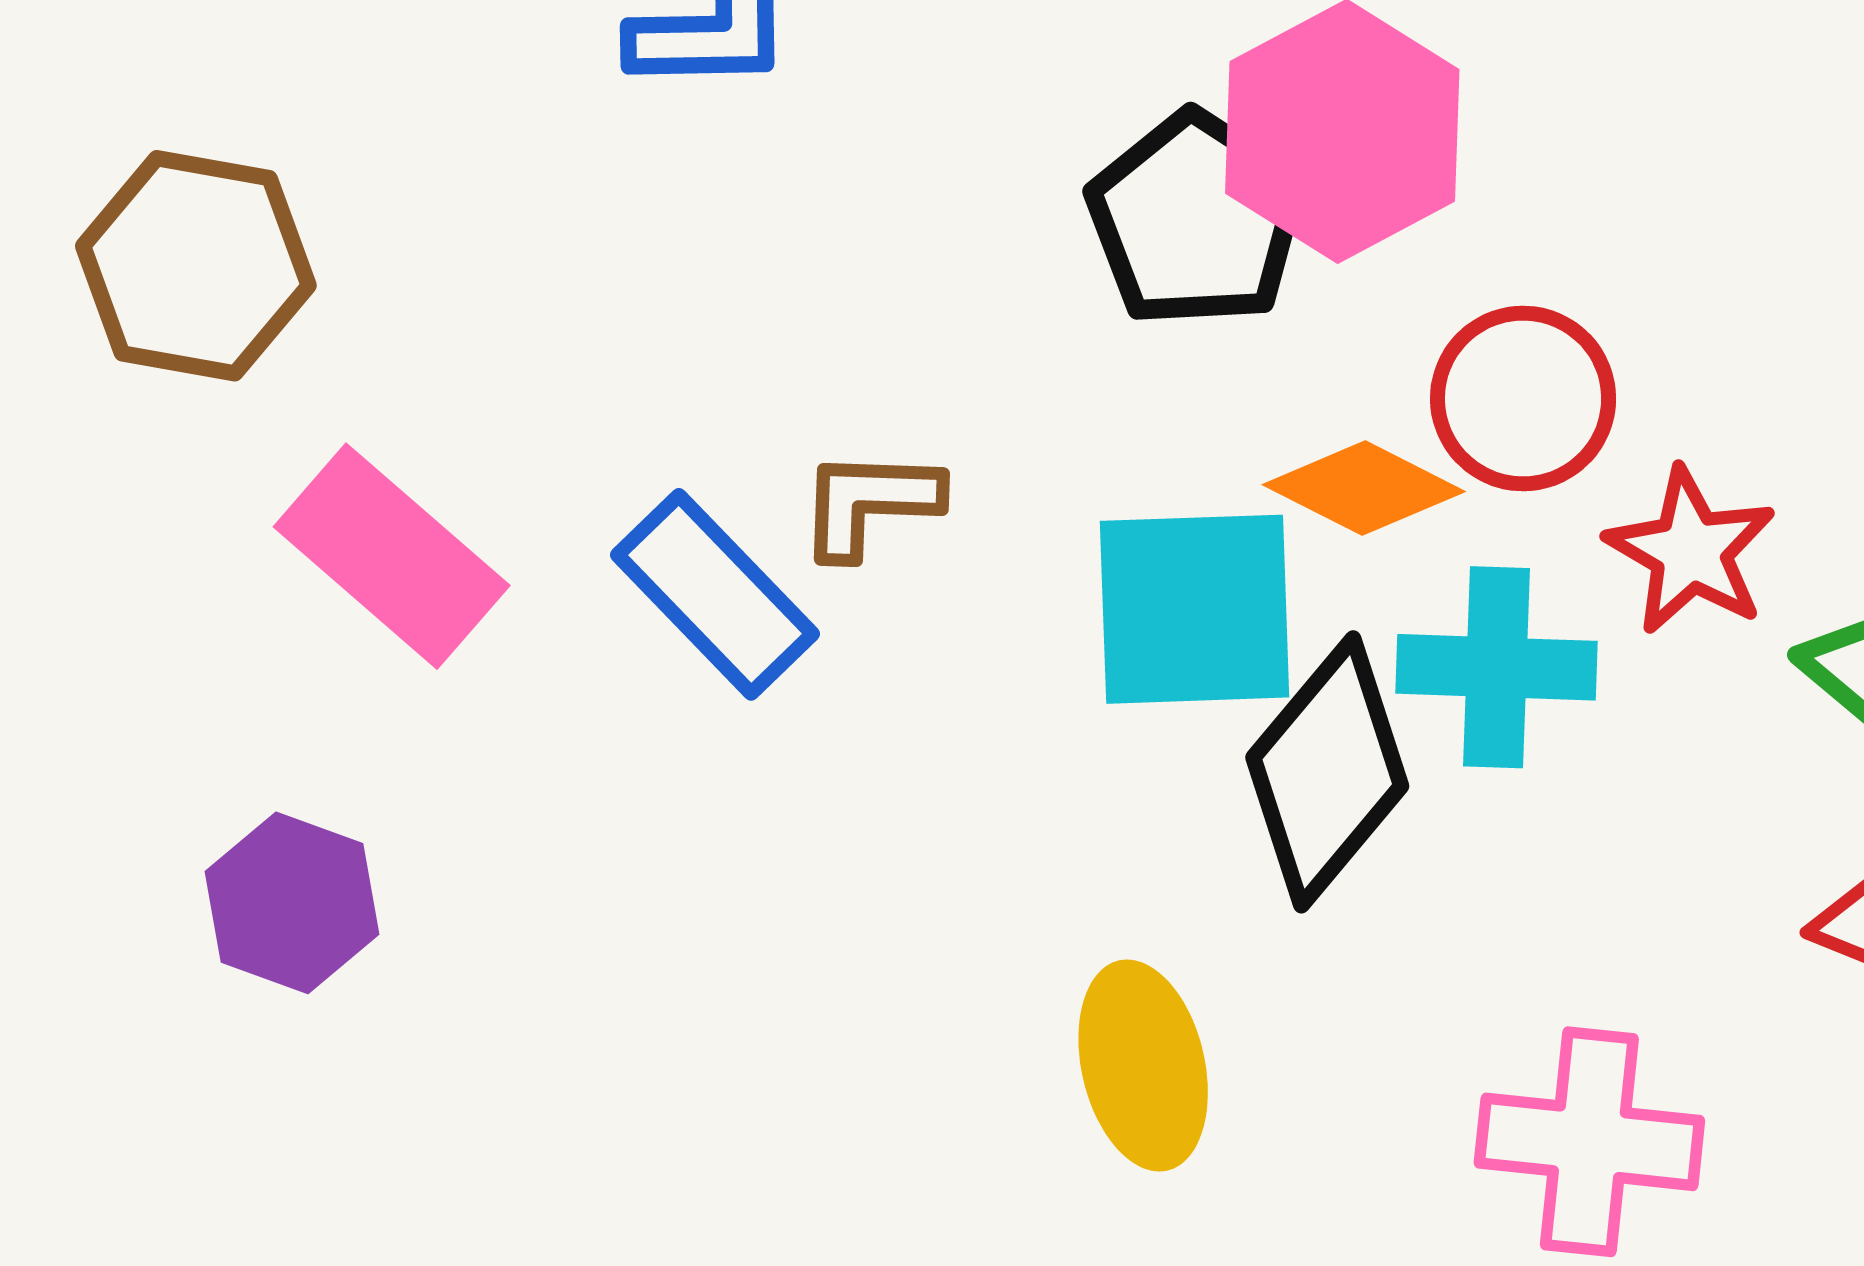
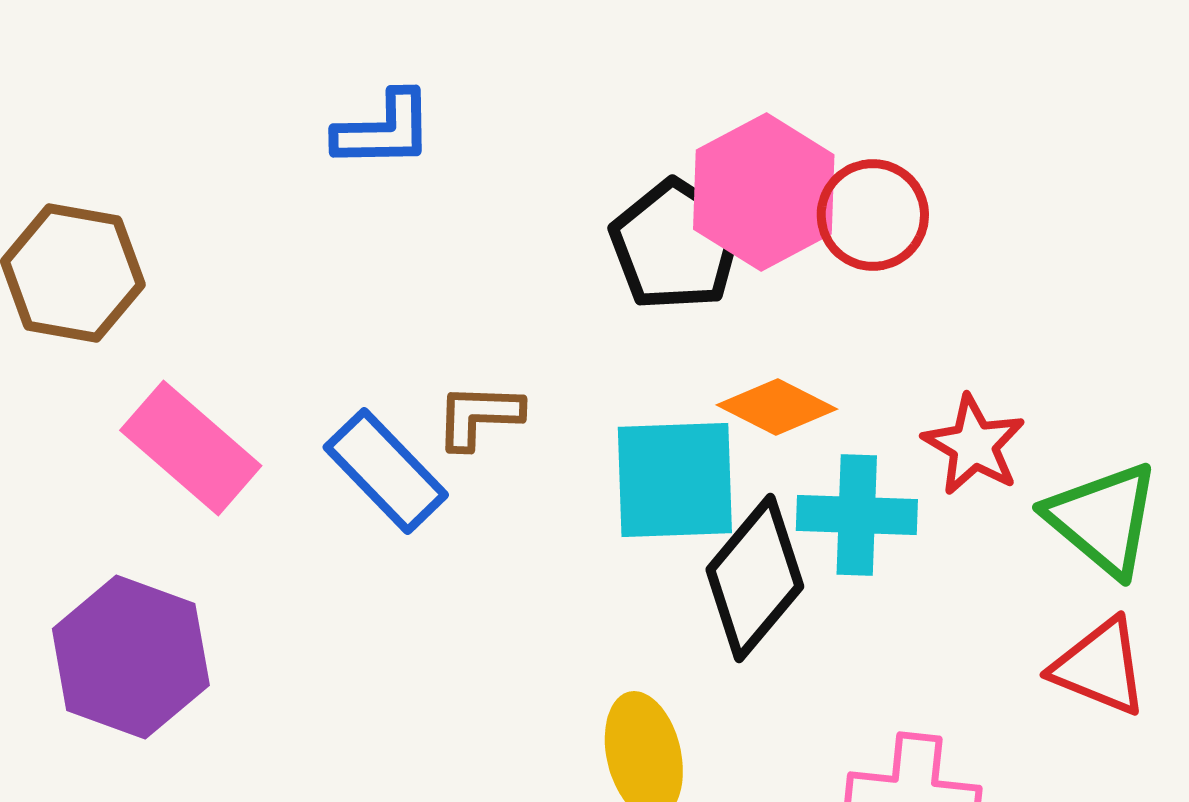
red circle: (1523, 399) -> (873, 215), moved
purple hexagon: (292, 903) -> (131, 657), size x1.5

